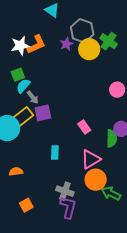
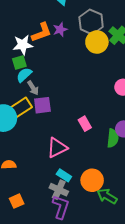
purple star: (66, 44) -> (60, 30), moved
white star: (20, 46) -> (23, 45), moved
cyan rectangle: (55, 153) -> (64, 175), moved, turned -64
pink triangle: (91, 159) -> (57, 148), moved

